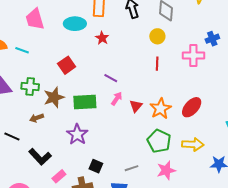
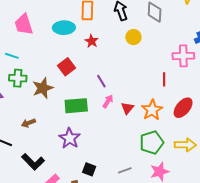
yellow circle: (157, 36) -> (133, 37), moved
red line: (157, 64) -> (164, 79), moved
red square: (67, 65) -> (67, 67), moved
purple line: (111, 78) -> (101, 81), turned 32
green cross: (30, 86) -> (18, 78), moved
brown star: (54, 97) -> (43, 88), moved
green pentagon: (159, 141) -> (152, 143), turned 30

